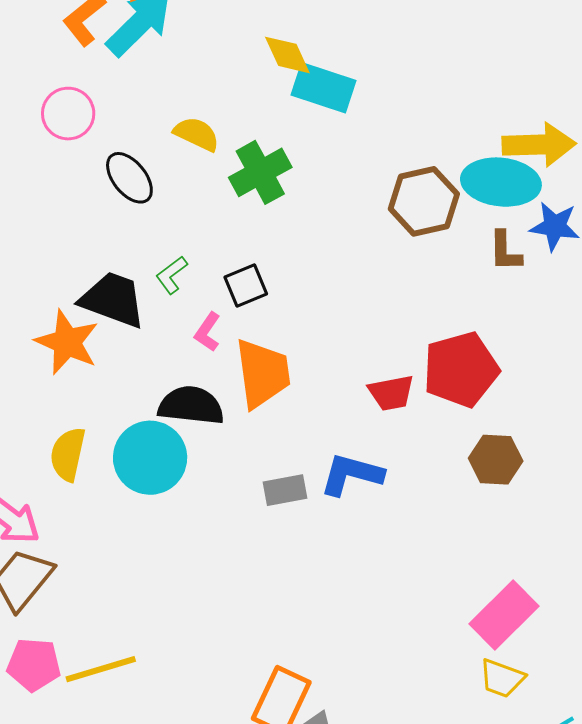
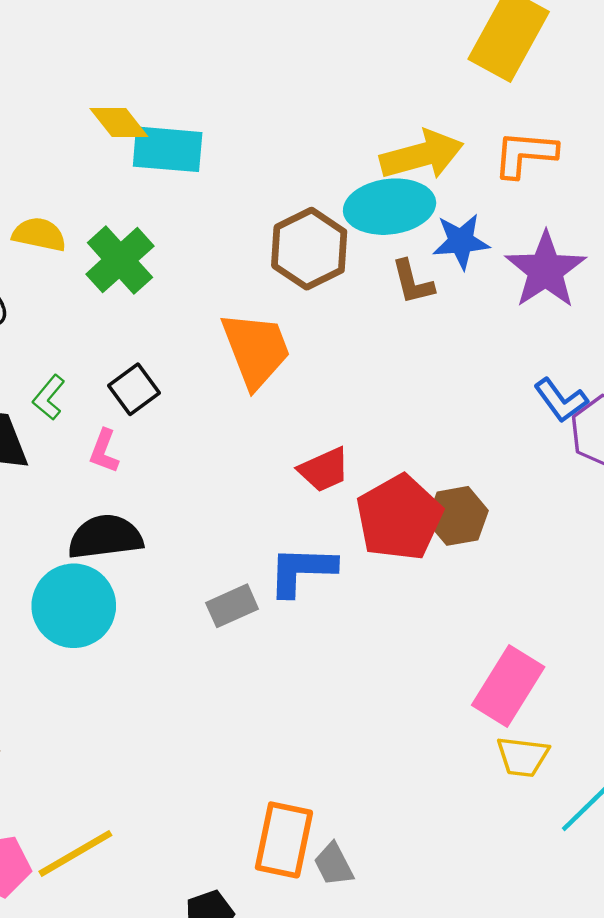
red pentagon: (461, 369) -> (399, 518), moved
orange trapezoid: (263, 373) -> (256, 350), moved

